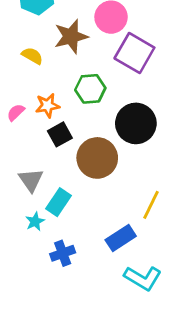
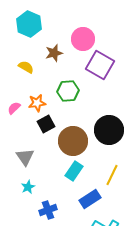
brown star: (71, 36) -> (54, 53), size x0.7
black circle: (136, 123) -> (109, 130), moved
cyan rectangle: (59, 202) -> (74, 171), moved

